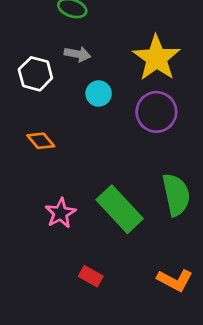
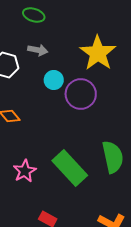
purple circle: (156, 112) -> (81, 94), moved

